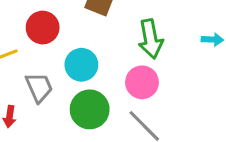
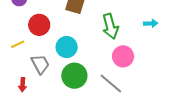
pink circle: (142, 82) -> (123, 56), moved

